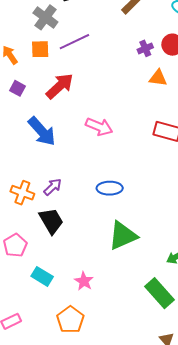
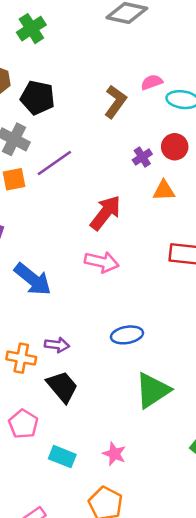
red arrow: (60, 86) -> (106, 213), moved
purple arrow: (53, 187) -> (57, 345), turned 60

